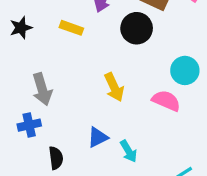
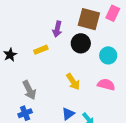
yellow rectangle: (71, 28) -> (41, 50), turned -32
cyan circle: (185, 70) -> (108, 55), moved

